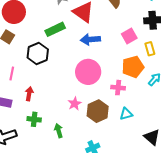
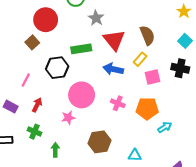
yellow rectangle: (150, 49) -> (140, 59), moved, turned 40
pink circle: (88, 72) -> (82, 95), moved
pink cross: (118, 88) -> (118, 103), moved
pink star: (75, 104) -> (68, 118), moved
cyan triangle: (126, 114) -> (135, 155), moved

